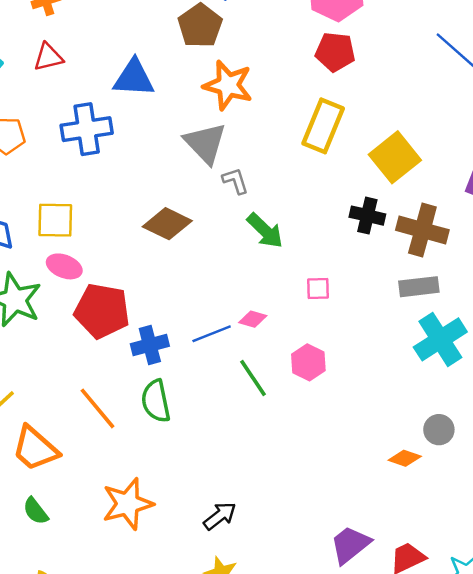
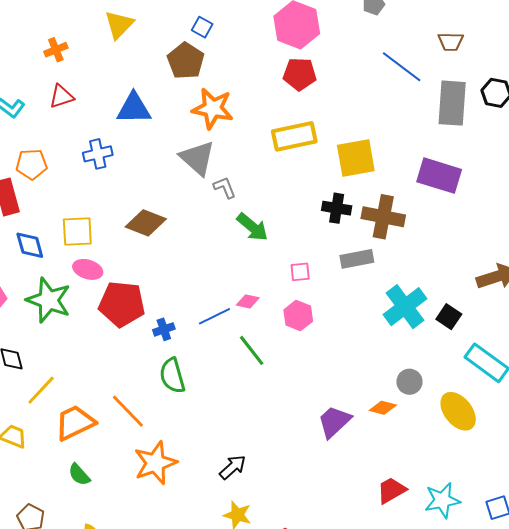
yellow rectangle: (323, 126) -> (294, 136), turned 60
blue cross: (87, 129) -> (98, 154), size x0.7
yellow square: (395, 157) -> (356, 158), turned 33
brown diamond: (167, 224) -> (146, 223), moved
gray rectangle: (419, 287) -> (357, 259), moved
blue cross: (150, 345) -> (164, 329), size x0.7
pink hexagon: (308, 362) -> (298, 316), moved
orange line: (97, 408) -> (128, 411), moved
orange trapezoid: (35, 449) -> (75, 423), turned 117
purple trapezoid: (350, 545) -> (334, 422), moved

